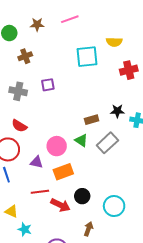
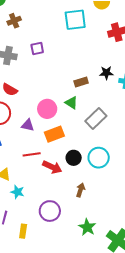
gray rectangle: (107, 143) -> (96, 118), moved
cyan circle: (114, 206) -> (99, 158), moved

